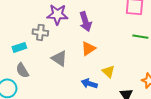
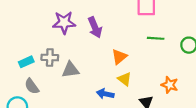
gray cross: (40, 32) -> (50, 57), moved
orange triangle: (88, 49) -> (119, 57), moved
gray triangle: (59, 58) -> (70, 70), turned -36

